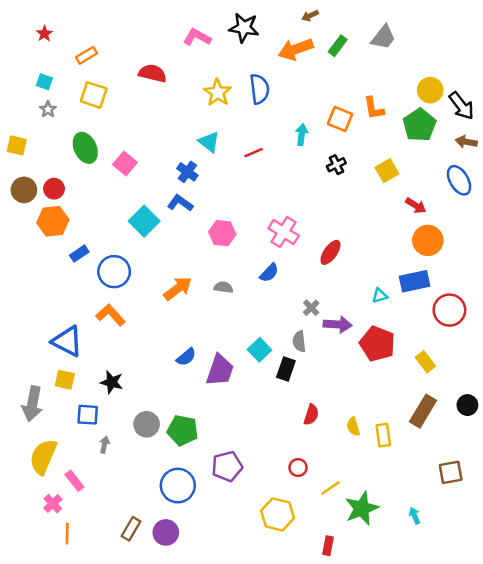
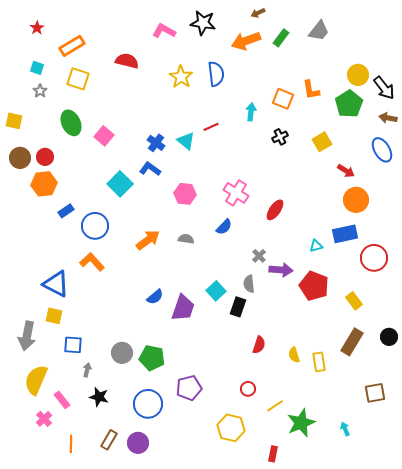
orange rectangle: (86, 55) -> (72, 46), size x1.4
cyan triangle: (209, 142) -> (186, 141), moved
black star: (112, 382) -> (99, 397), moved
orange line: (67, 534) -> (71, 444), moved

